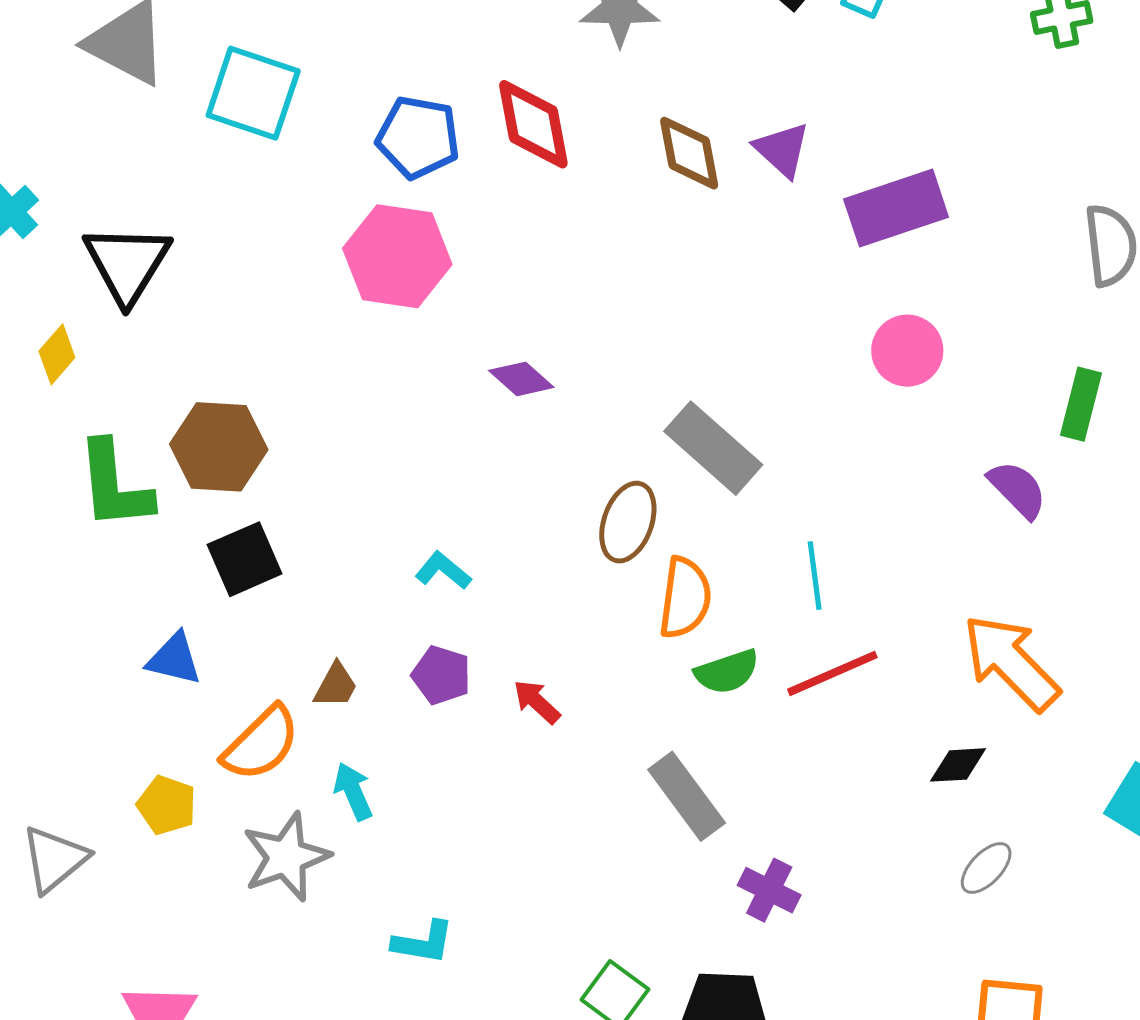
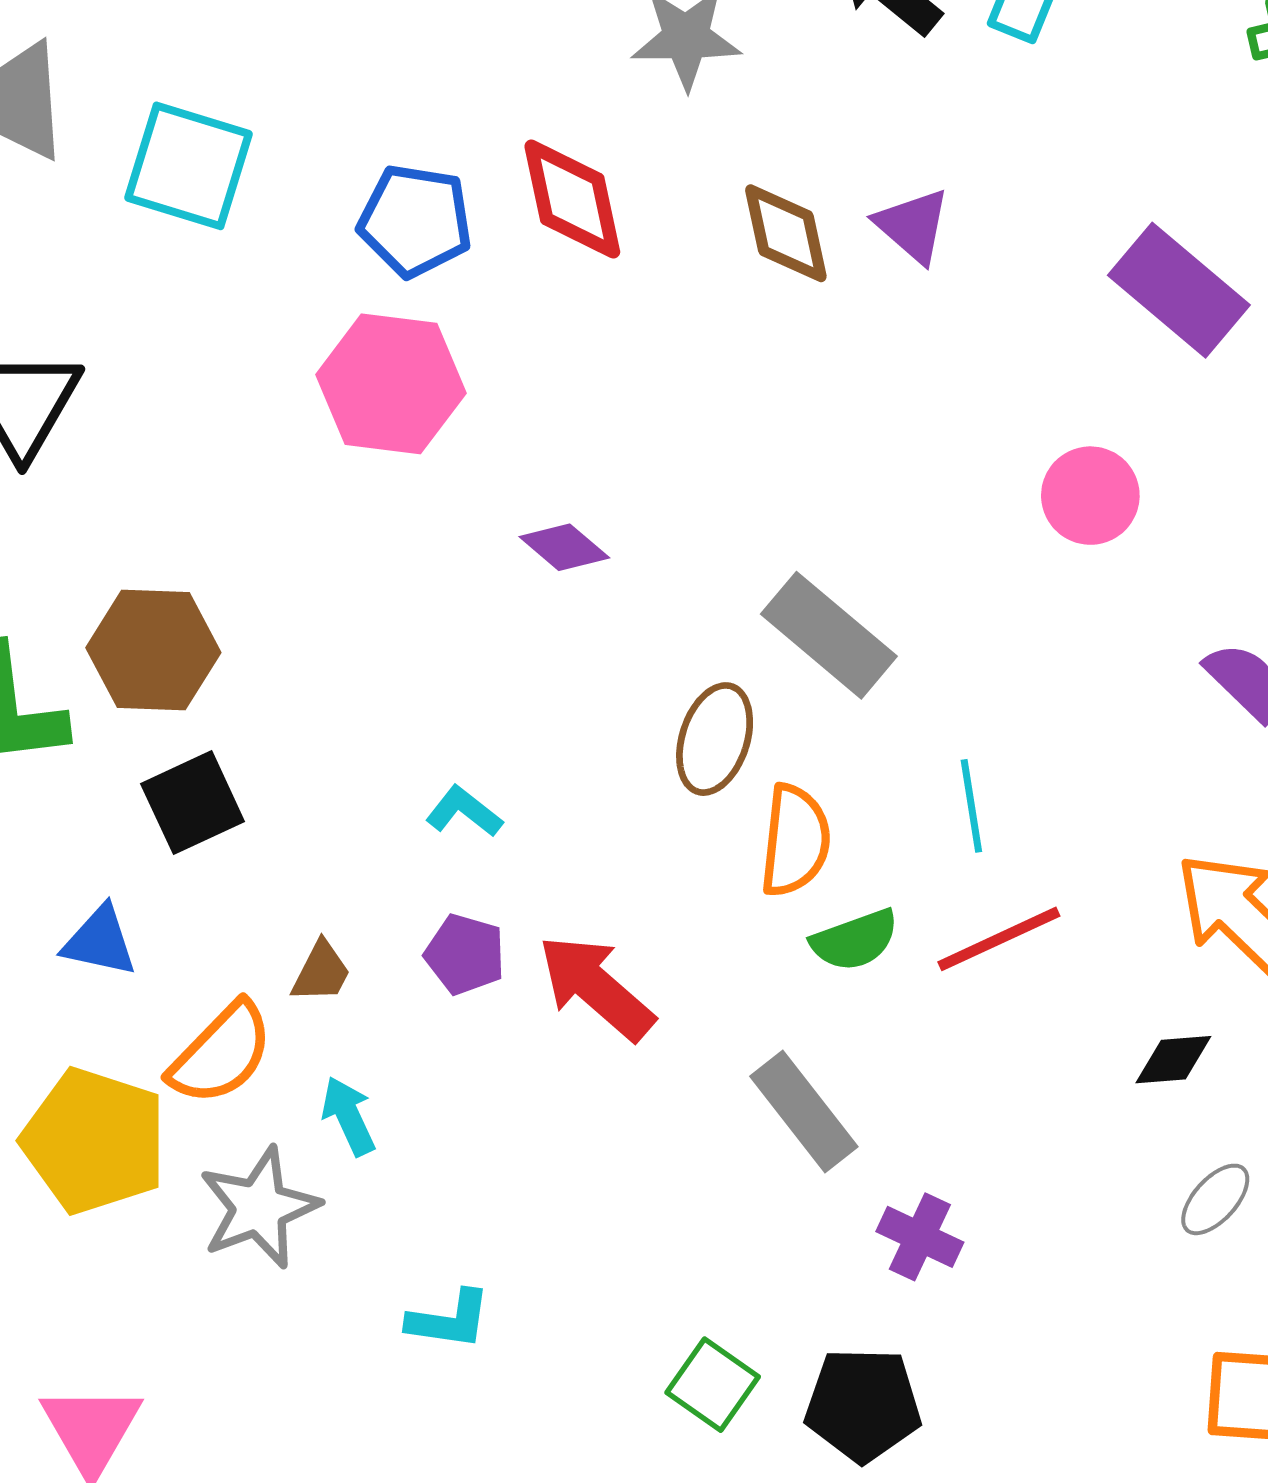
purple rectangle: (896, 208) -> (1179, 290), moved, turned 60
red arrow: (537, 702) -> (596, 987), size x1.8
yellow pentagon: (167, 805) -> (94, 1141), size x1.8

